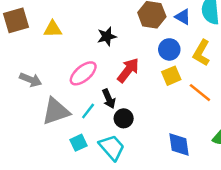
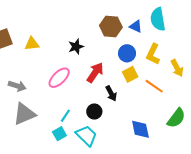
black arrow: (109, 99) -> (111, 93), moved
gray triangle: (56, 111) -> (24, 114), moved
cyan line: (88, 111) -> (65, 116), moved

